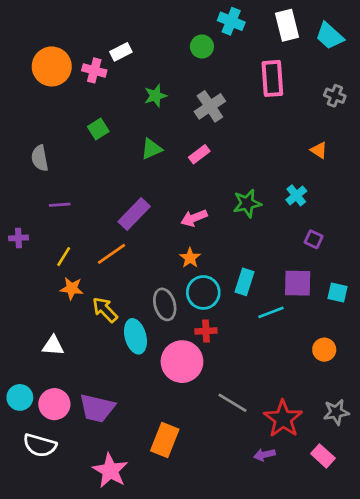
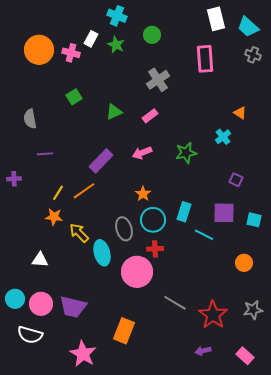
cyan cross: (231, 21) -> (117, 16), moved
white rectangle: (121, 52) -> (91, 39), turned -35
green star: (155, 96) -> (116, 45), moved, turned -30
gray cross: (335, 96) -> (253, 55), moved
cyan cross: (296, 195) -> (223, 137), moved
pink arrow: (194, 218) -> (142, 153), moved
yellow line: (64, 257) -> (58, 193), moved
cyan line: (271, 312) -> (204, 235), turned 48
purple arrow: (264, 455) -> (203, 351), moved
pink rectangle: (323, 456) -> (245, 356), moved

